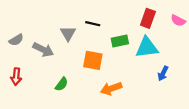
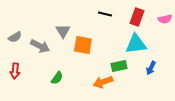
pink semicircle: (178, 20) -> (165, 19), turned -40
black line: (93, 24) -> (105, 14), moved
green rectangle: (120, 41) -> (119, 66), moved
orange square: (93, 60) -> (83, 45), moved

